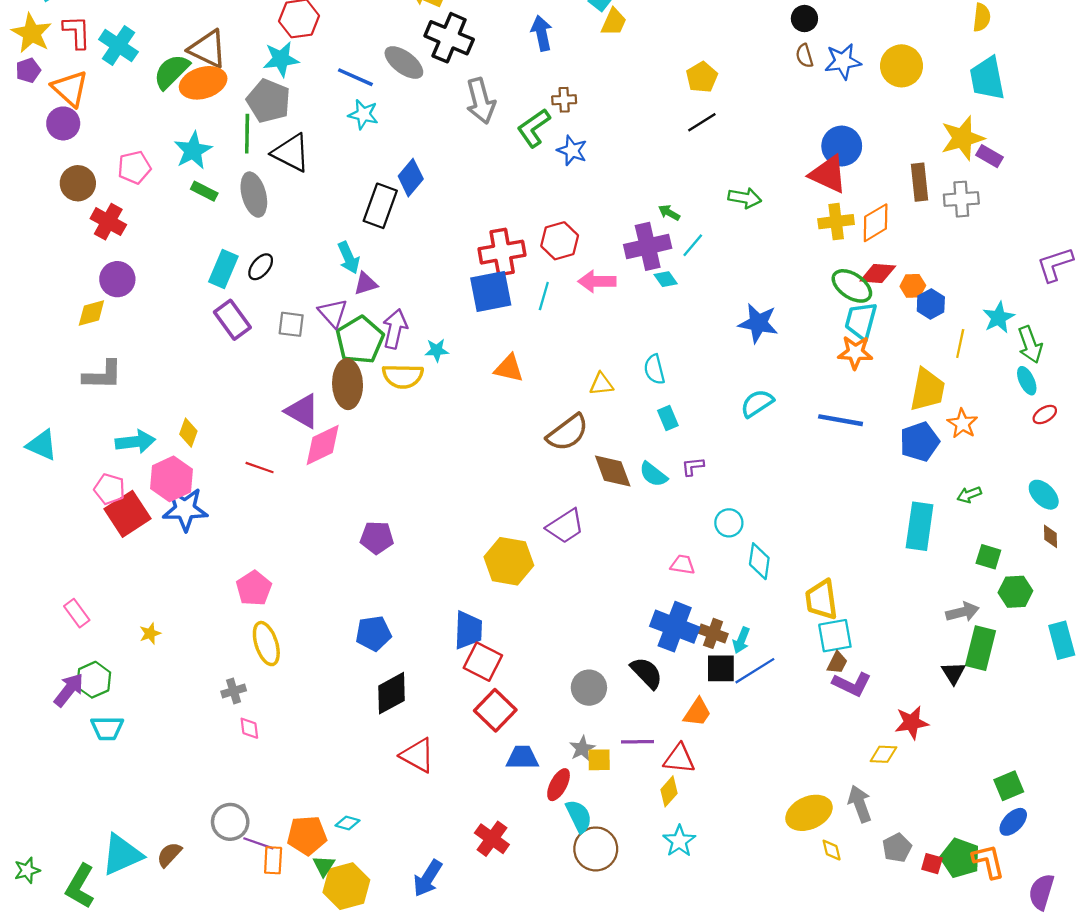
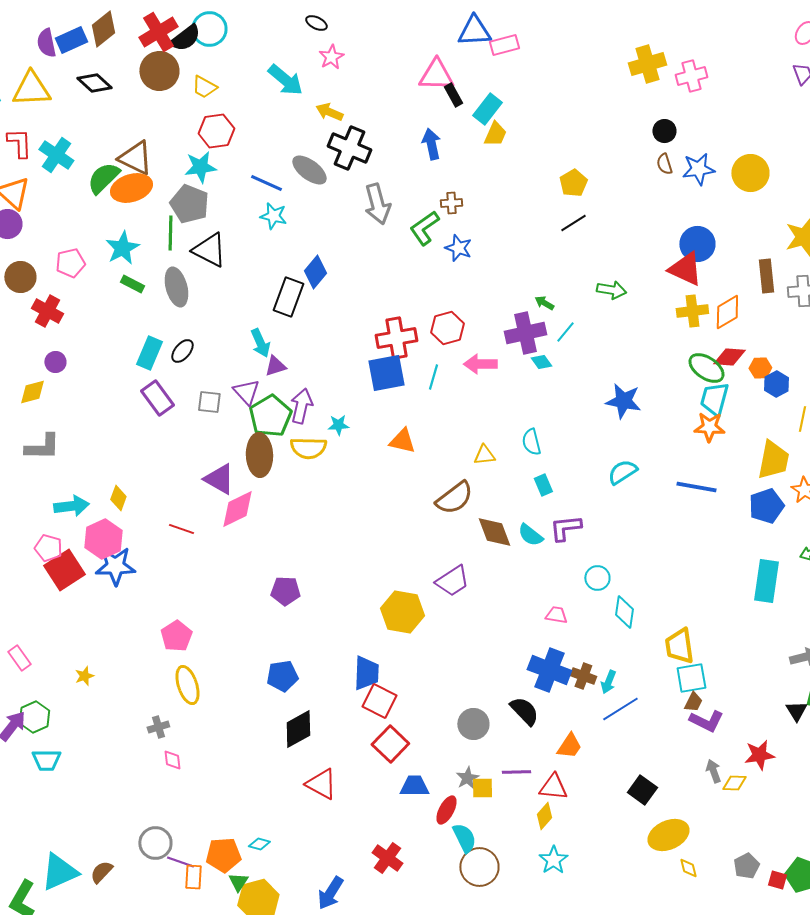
purple circle: (117, 279) -> (55, 362), size x0.7
purple L-shape: (693, 466) -> (565, 528), size x1.6
black square: (721, 668) -> (642, 790), moved, turned 36
gray arrow: (860, 804) -> (713, 771), moved, size x0.7

